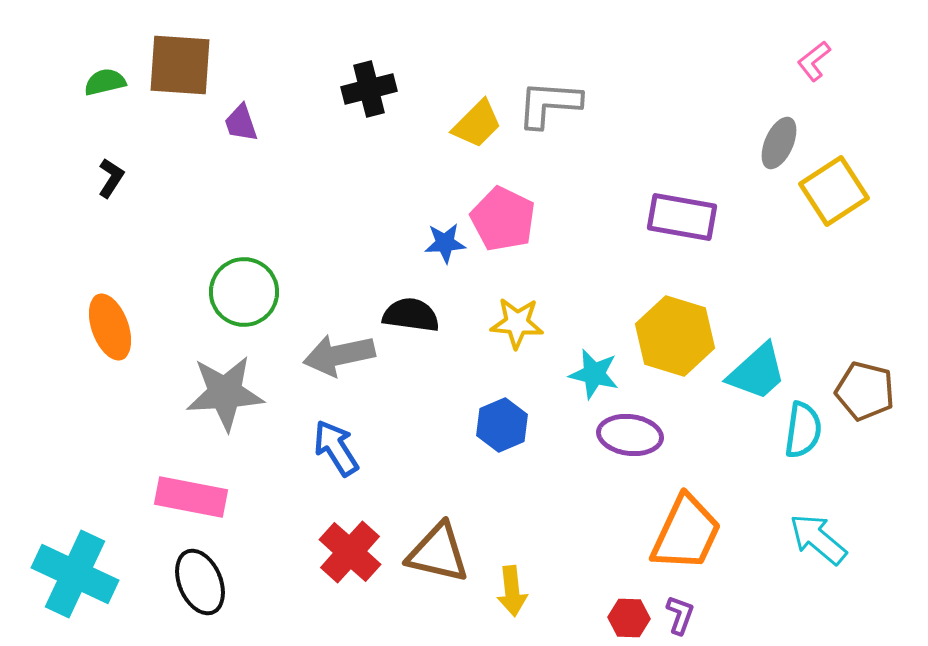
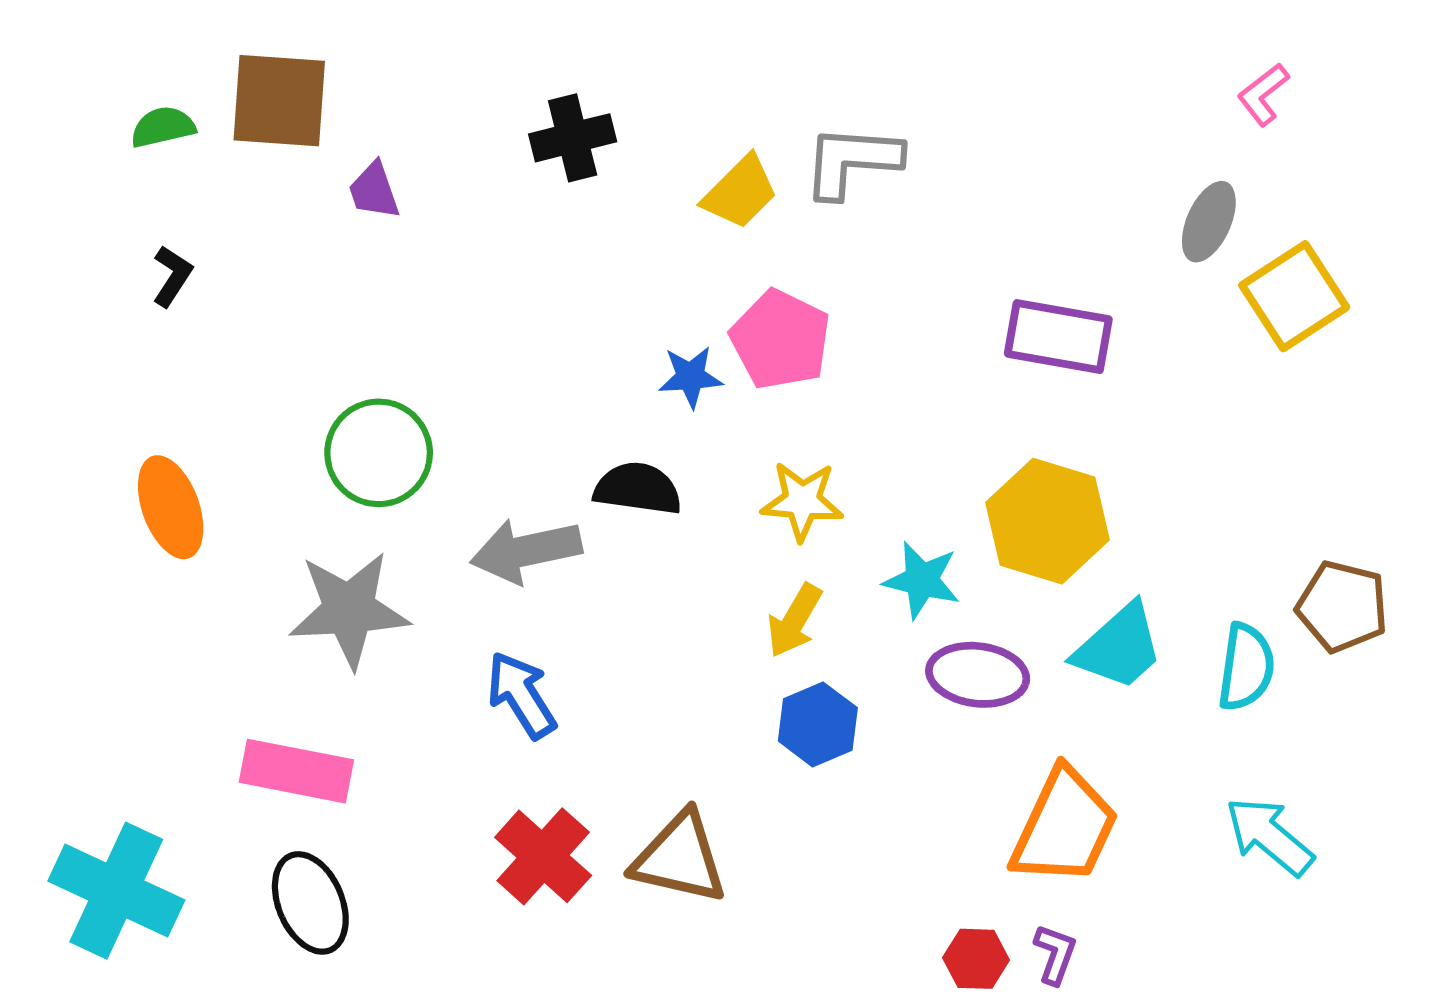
cyan trapezoid: (757, 372) -> (1119, 647), moved
blue hexagon: (502, 425) -> (818, 724), moved
yellow arrow: (512, 591) -> (794, 620), moved, turned 36

